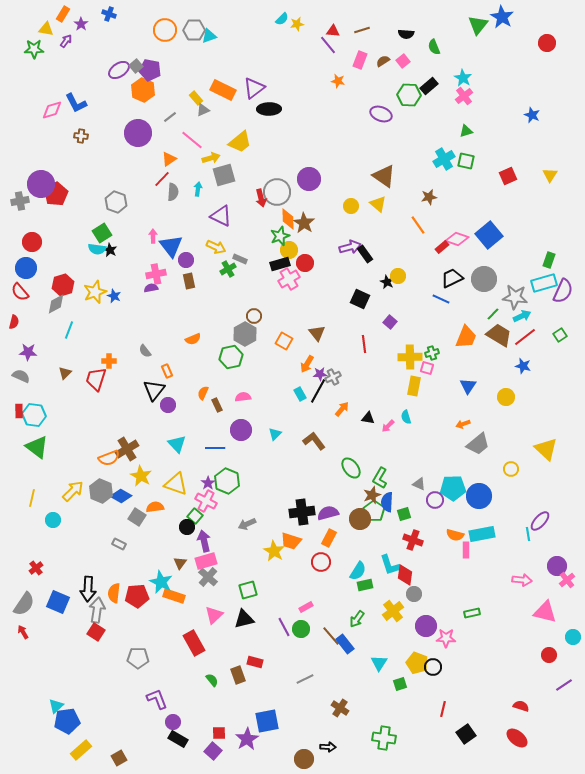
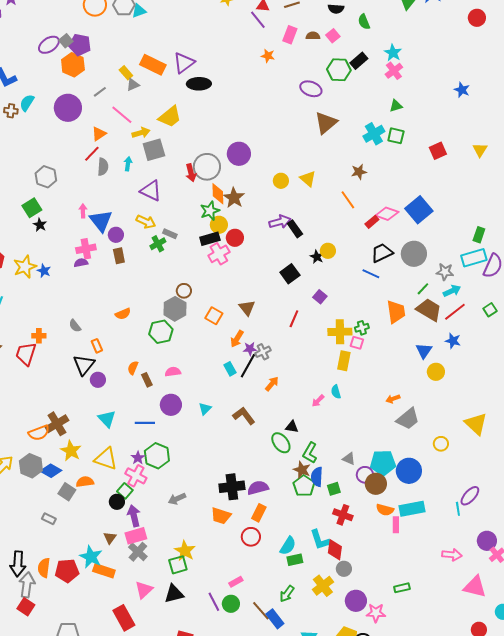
brown semicircle: (383, 61) -> (313, 36), turned 32
brown triangle: (384, 176) -> (326, 123), moved, turned 45
cyan semicircle: (97, 249) -> (27, 103), moved, turned 114
gray star: (515, 297) -> (445, 272), size x0.7
black square: (360, 299) -> (290, 274), turned 30
orange trapezoid: (466, 337) -> (396, 312), turned -30
red line: (364, 344) -> (294, 319), turned 30
blue triangle: (468, 386) -> (424, 351), moved
black triangle: (368, 418) -> (292, 427), moved
brown star: (372, 495) -> (302, 470), turned -30
brown circle: (360, 519) -> (376, 484), moved
yellow star: (274, 551) -> (185, 551), moved

